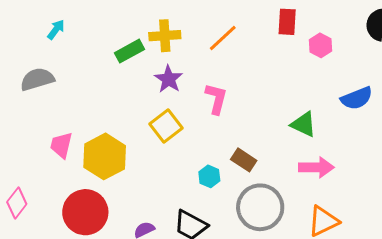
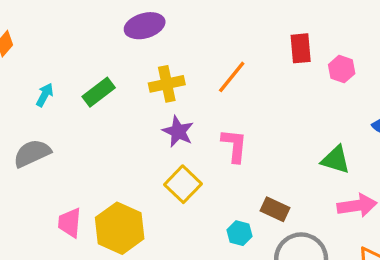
green rectangle: (130, 51) -> (99, 92), moved

